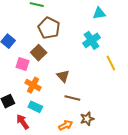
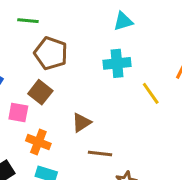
cyan cross: (91, 40) -> (117, 63), turned 36
brown triangle: (63, 76) -> (81, 123), turned 48

